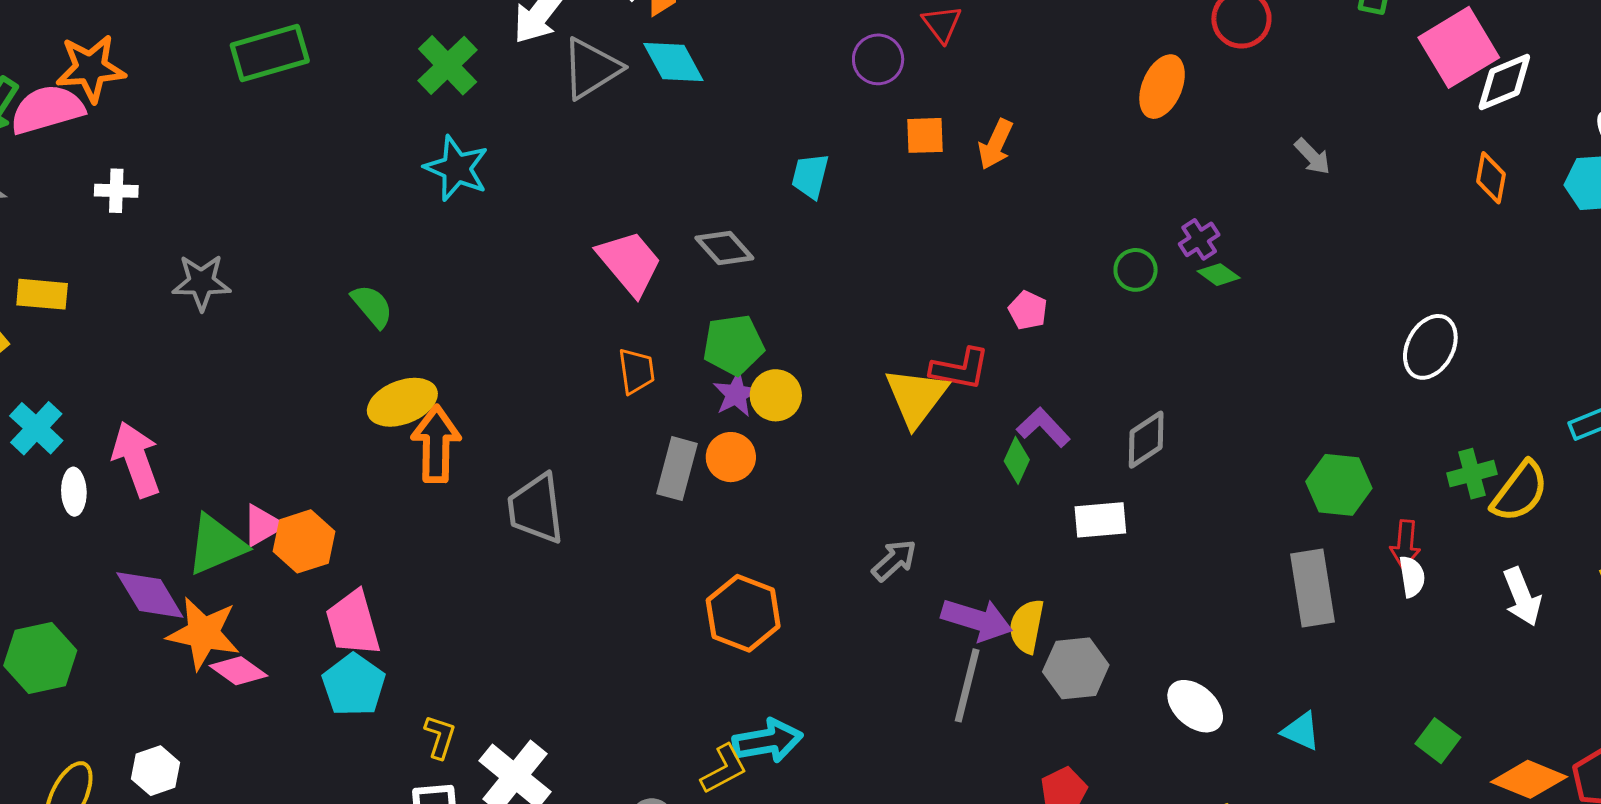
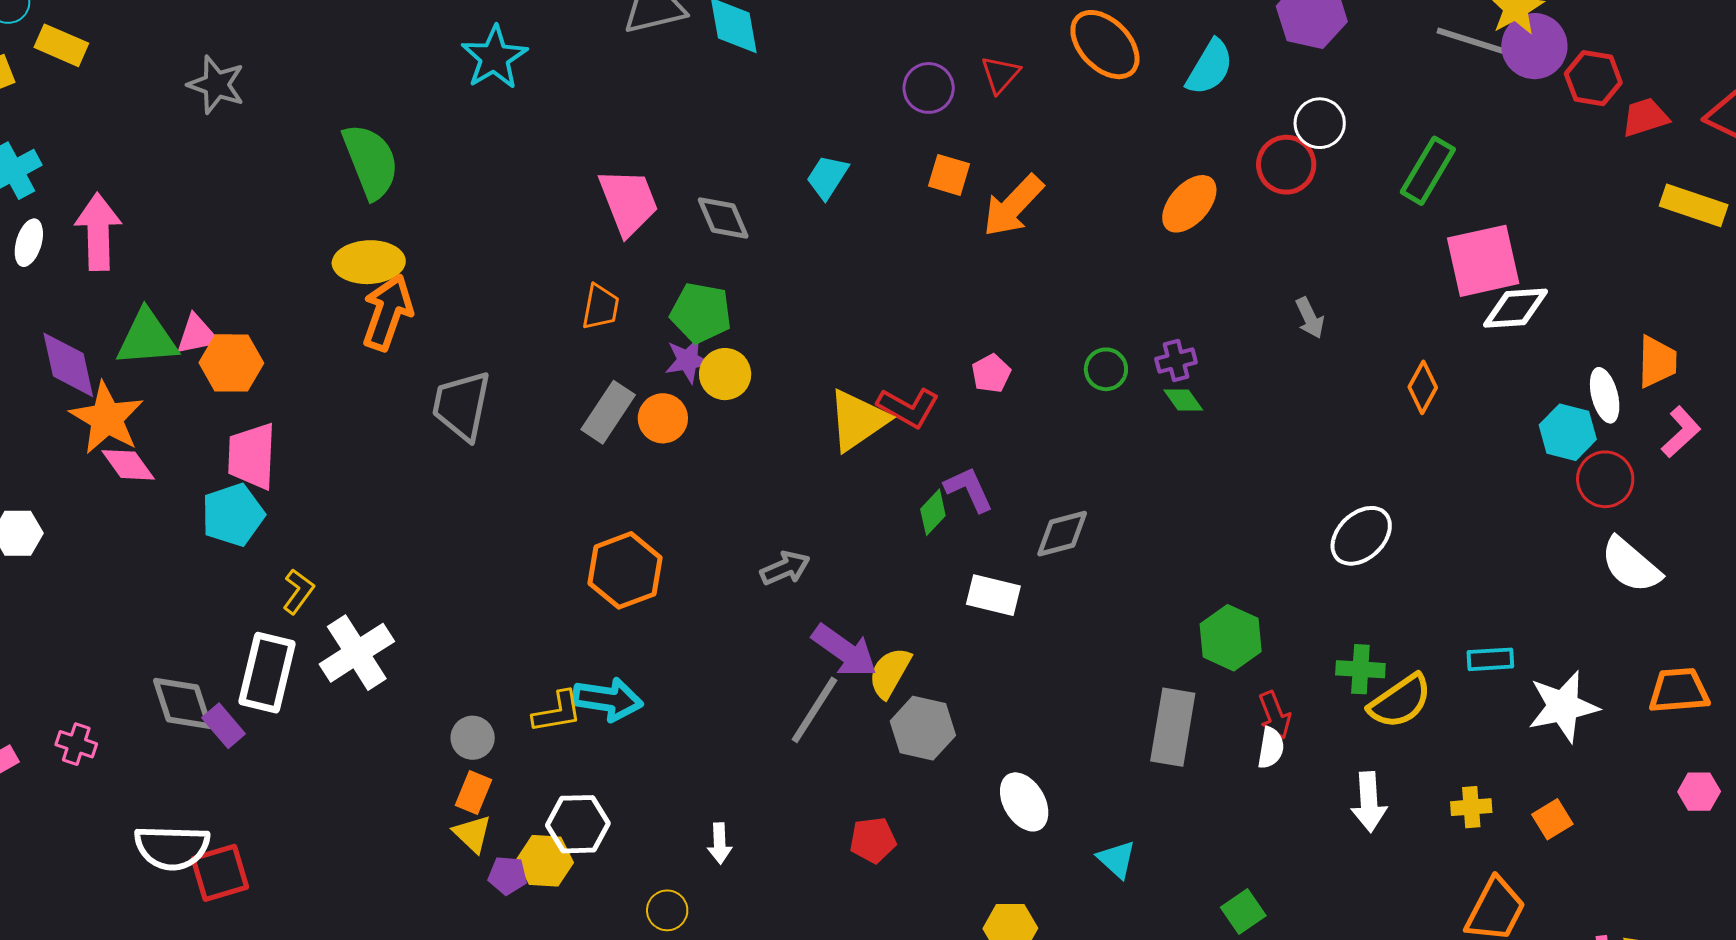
orange arrow: (996, 144) -> (1013, 206), size x1.4
orange diamond: (1491, 178) -> (1423, 387), moved
green semicircle: (372, 306) -> (371, 161), size x1.6
red arrow: (1405, 544) -> (1275, 715), turned -45

